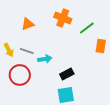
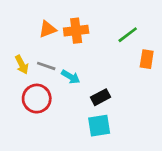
orange cross: (63, 18) -> (76, 31), moved, turned -30
cyan arrow: (45, 59) -> (71, 77), turned 40

